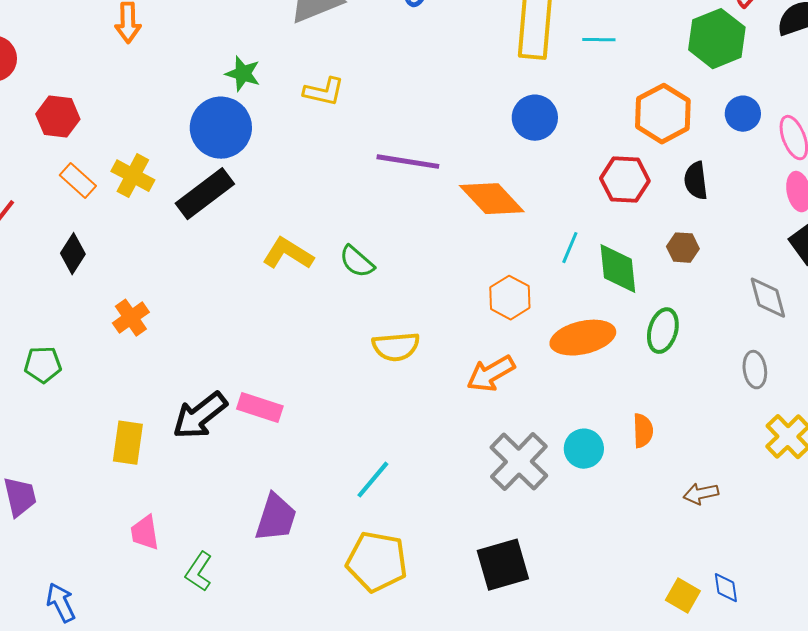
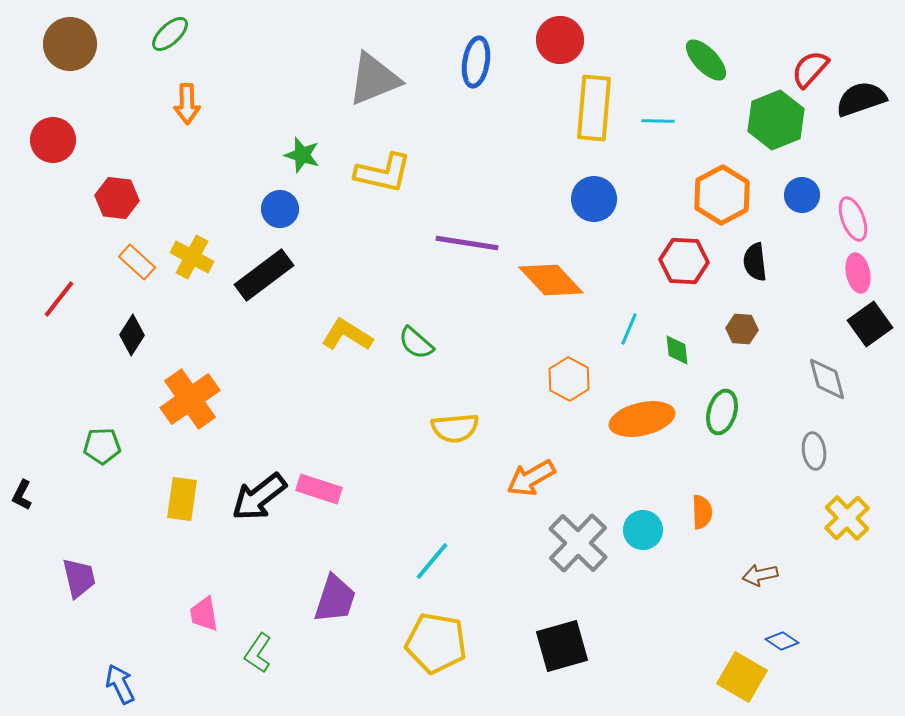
yellow L-shape: (324, 92) -> (383, 173), size x1.4
blue circle: (221, 128) -> (280, 209), size x0.6
green diamond: (618, 269) -> (677, 350), size x0.6
orange cross: (131, 318) -> (190, 399), size x1.6
orange arrow: (491, 374) -> (531, 478), moved
yellow rectangle: (128, 443) -> (182, 499), moved
blue diamond: (726, 588) -> (782, 641), moved, turned -48
yellow square: (683, 596) -> (742, 677), size x1.4

